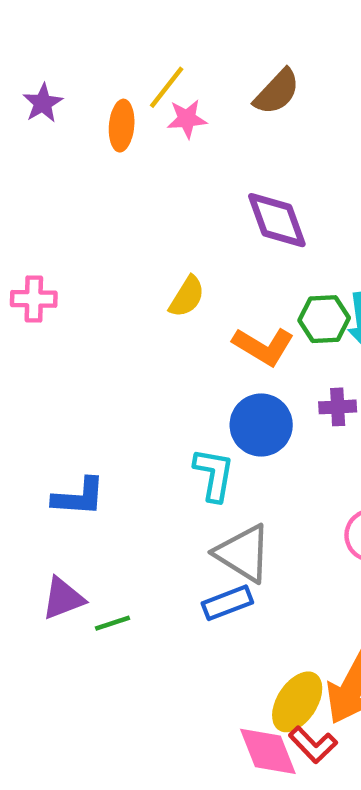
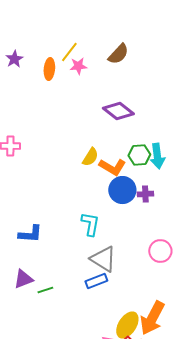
purple diamond: (277, 220) -> (118, 111), turned -32
yellow semicircle: (187, 297) -> (90, 157), moved
blue circle: (261, 425) -> (122, 190), moved

